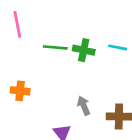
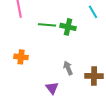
cyan line: (118, 47) -> (93, 12), moved, turned 48

